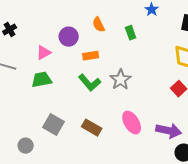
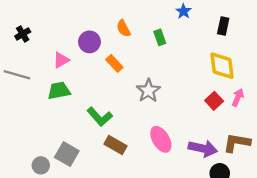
orange rectangle: (91, 56) -> (114, 63), turned 56
green L-shape: (90, 83) -> (100, 117), moved
gray square: (54, 125) -> (67, 154), moved

